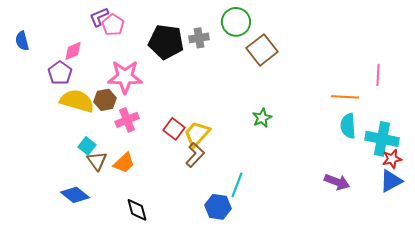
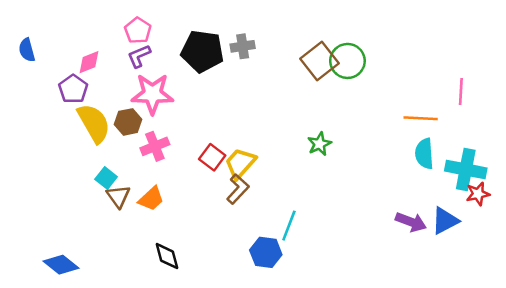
purple L-shape: (99, 17) -> (139, 56), moved
green circle: (236, 22) -> (347, 61), moved
yellow semicircle: (77, 101) -> (94, 123), turned 44
blue triangle: (391, 181) -> (445, 221), moved
blue diamond: (75, 195) -> (61, 265), moved

